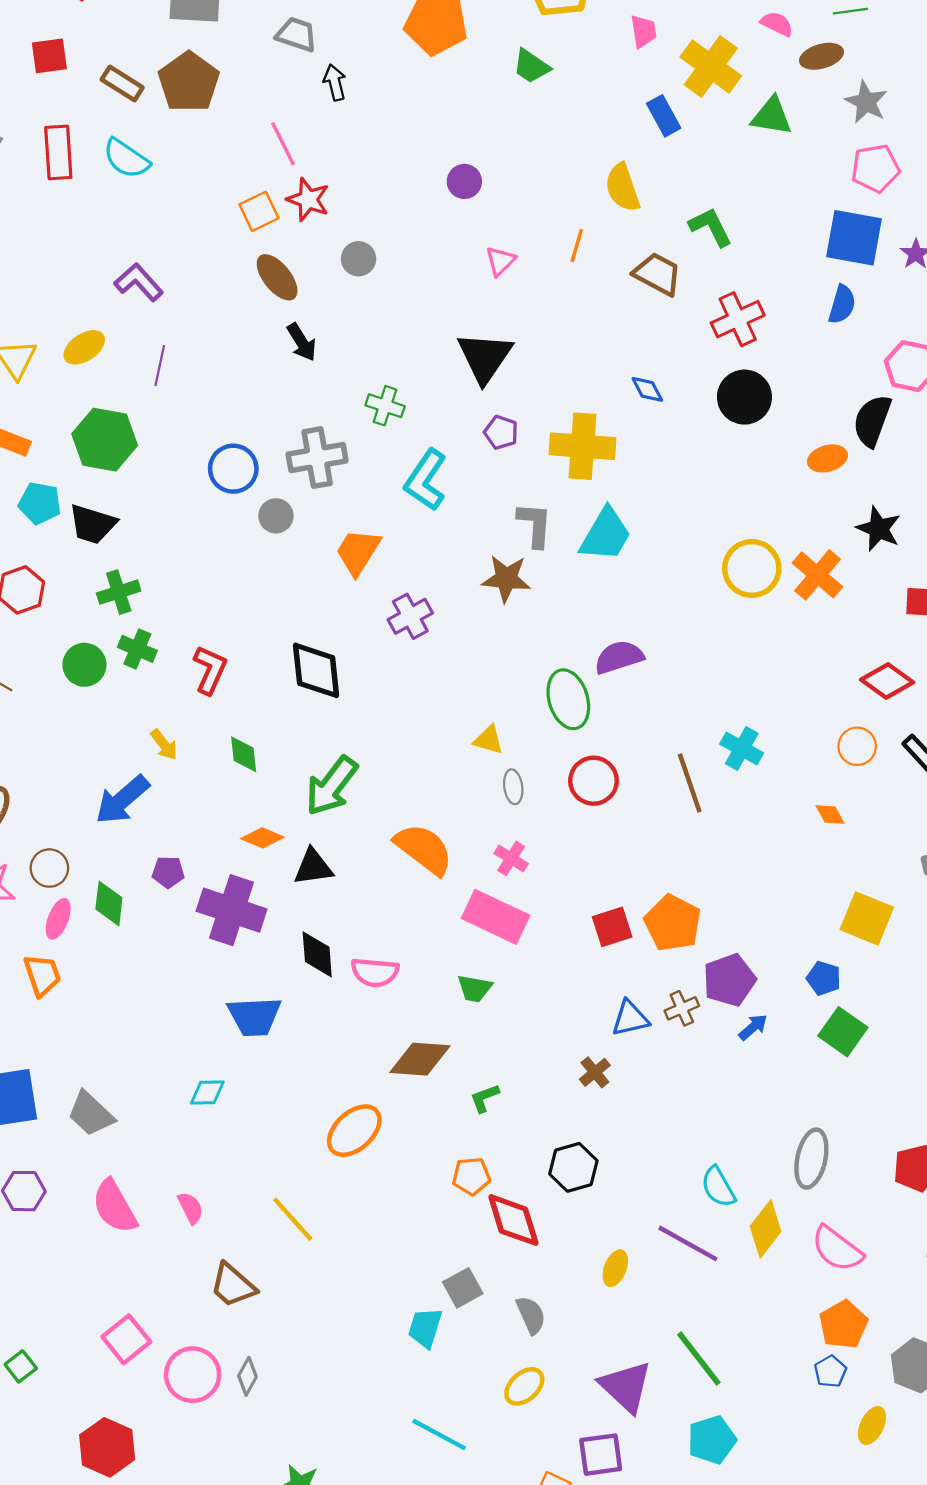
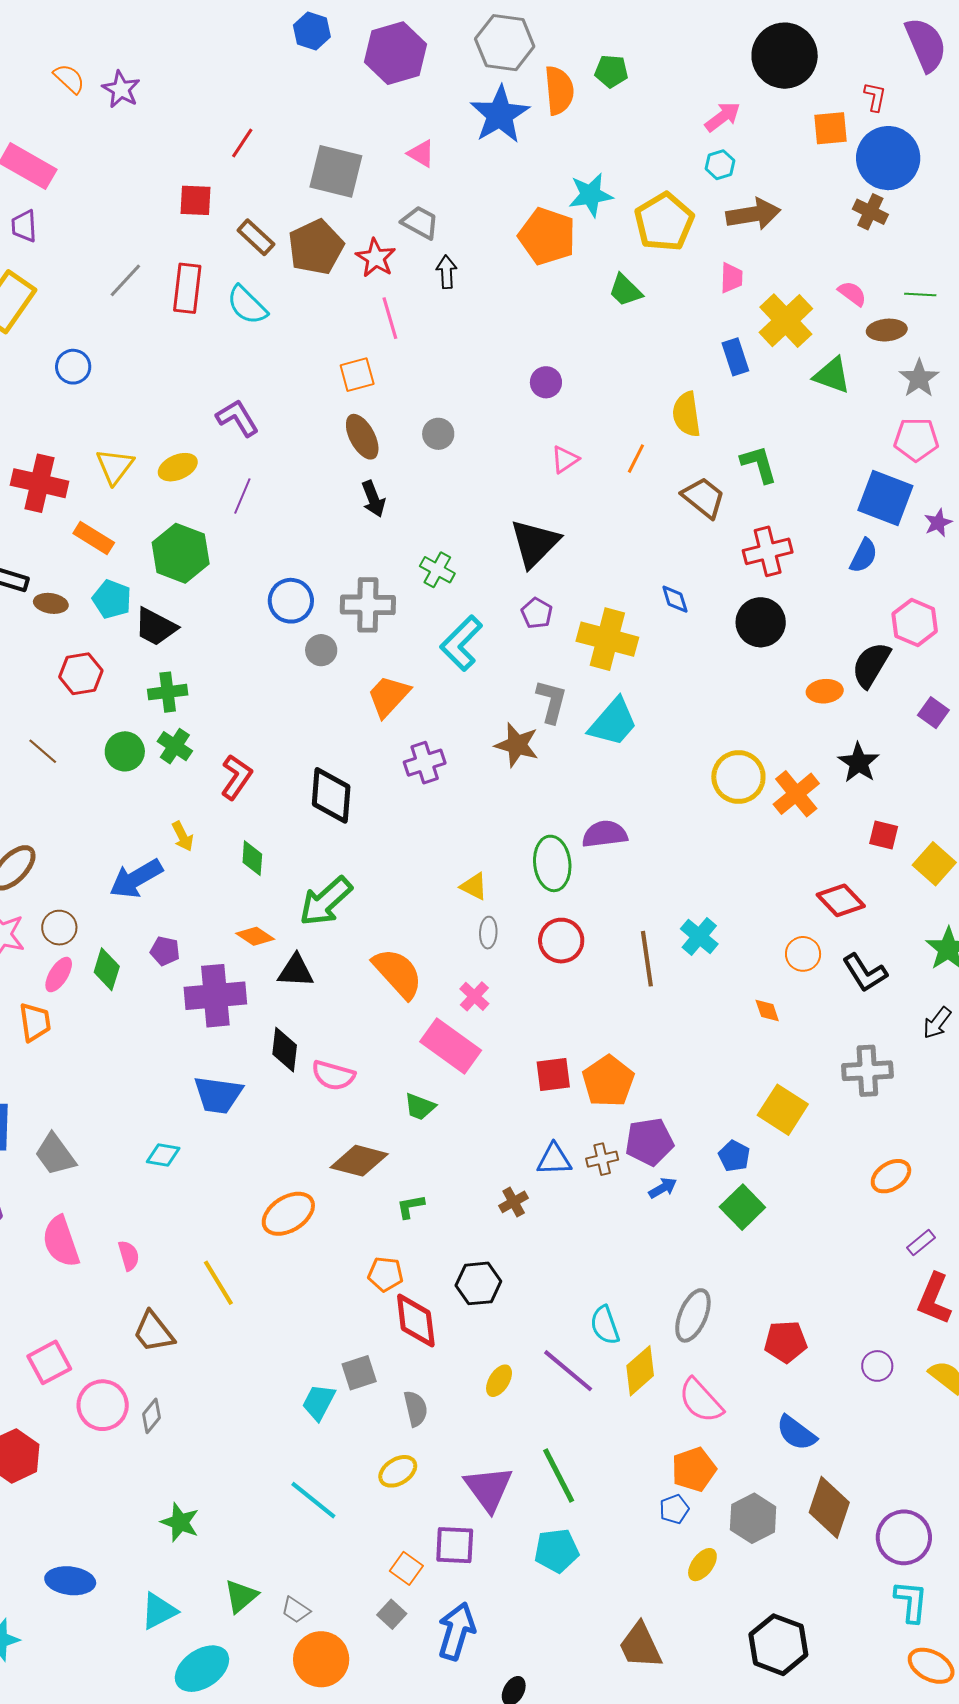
red star: (308, 200) -> (376, 258), moved
purple cross: (232, 910) -> (215, 996), turned -34

